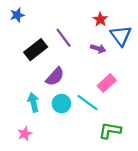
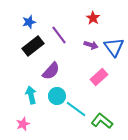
blue star: (17, 15) -> (29, 22), moved
blue triangle: (121, 36) -> (114, 47), moved
cyan line: (87, 102) -> (76, 109), moved
green L-shape: (110, 131) -> (102, 121), turned 30

